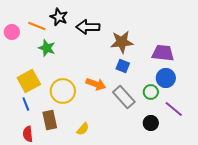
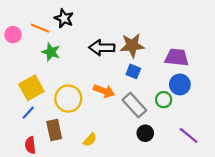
black arrow: (88, 27) -> (102, 48), moved
blue line: (26, 104) -> (28, 113), turned 64
purple line: (174, 109) -> (189, 135), moved
black circle: (151, 123) -> (145, 133), moved

